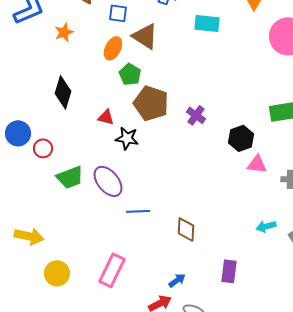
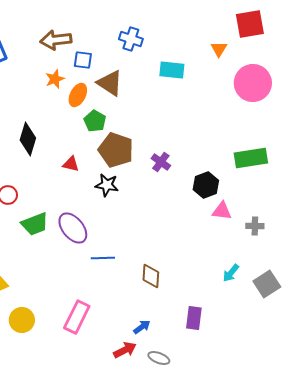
orange star: (64, 32) -> (55, 79), moved
black star: (127, 138) -> (107, 185), moved
cyan arrow: (266, 226) -> (231, 273), turned -36

